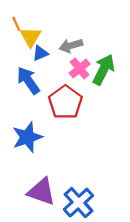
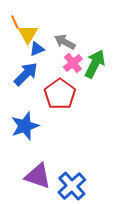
gray arrow: (71, 46) -> (65, 42), turned 45
blue arrow: (28, 80) -> (26, 74), turned 80

